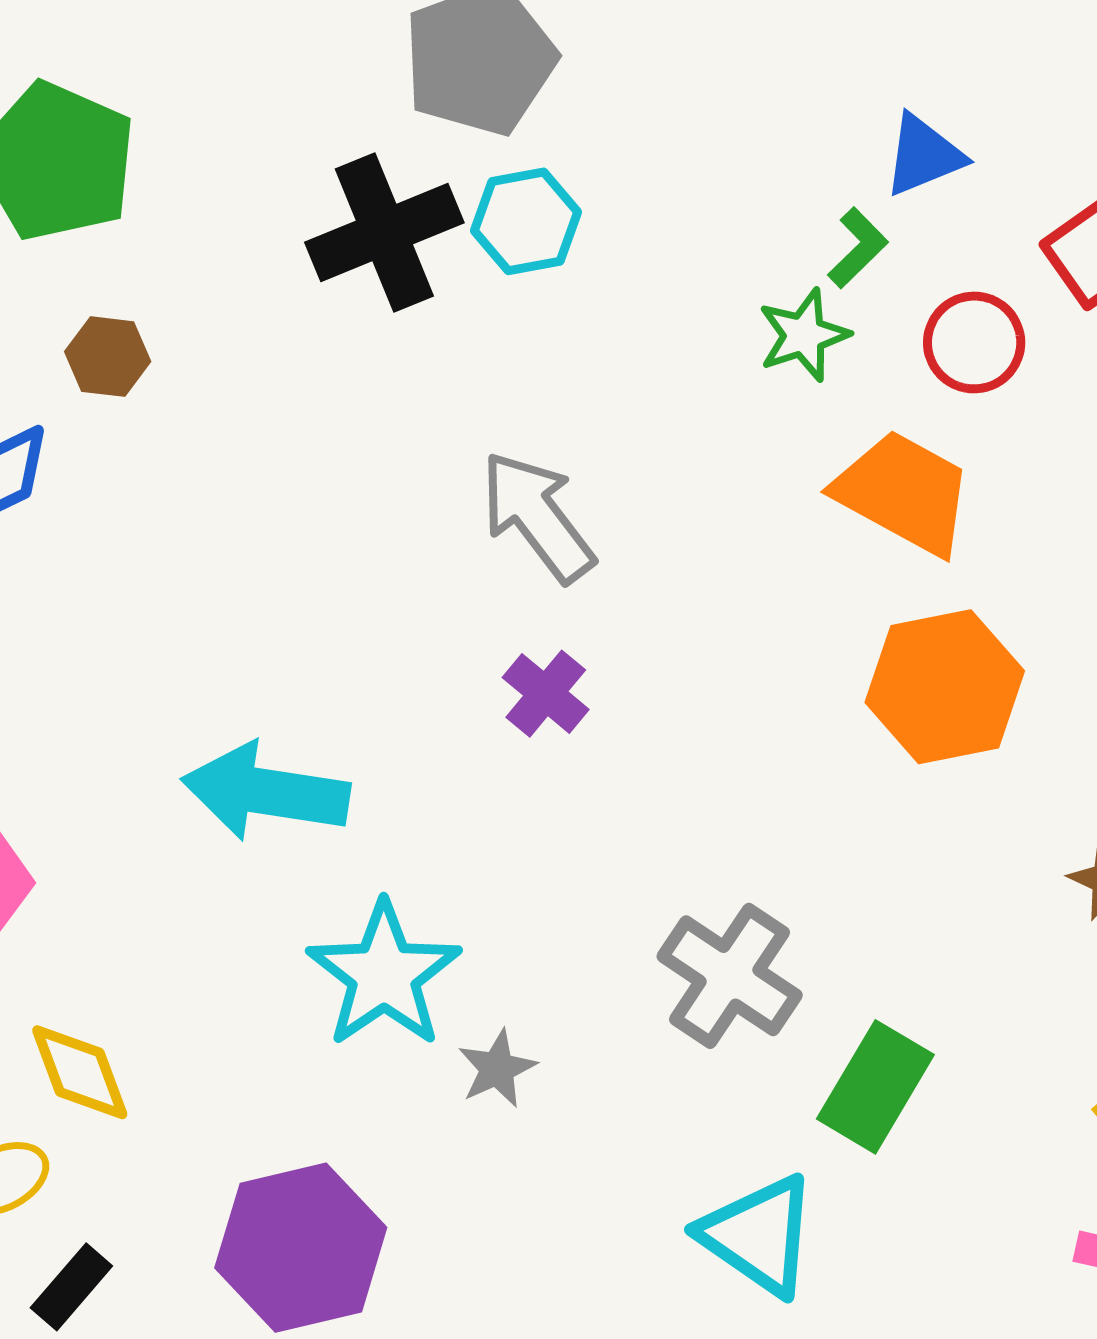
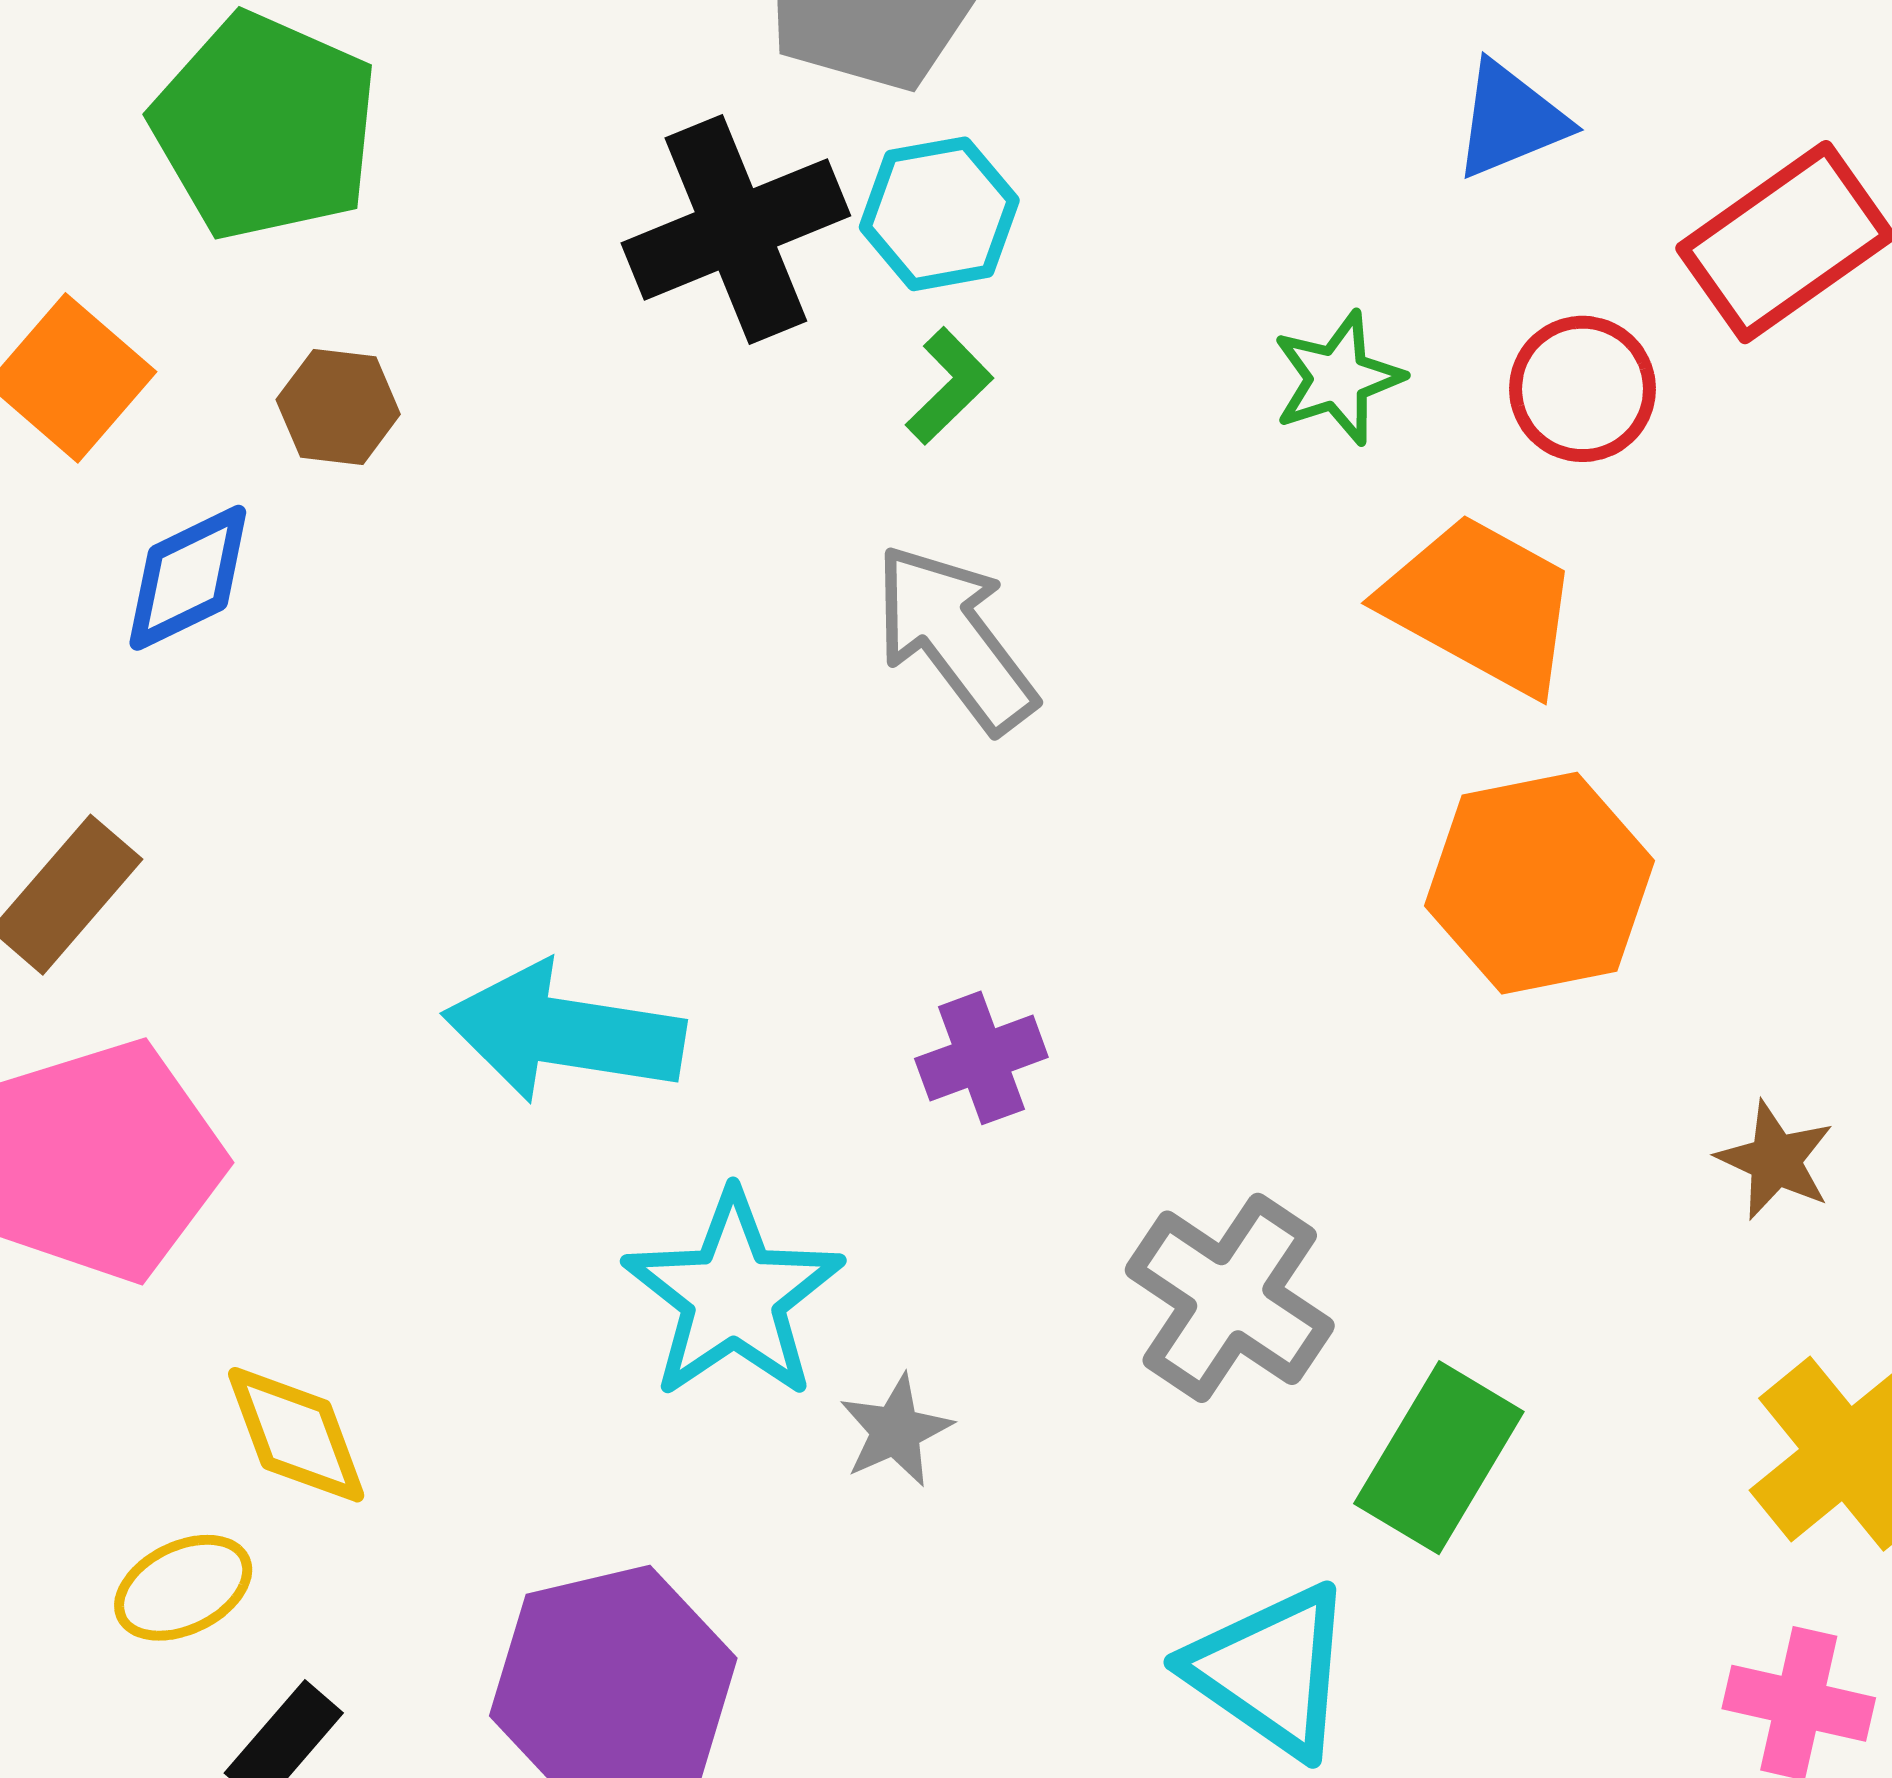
green L-shape: (858, 248) -> (949, 386), moved
purple cross: (546, 694) -> (981, 1058), moved, turned 30

